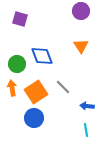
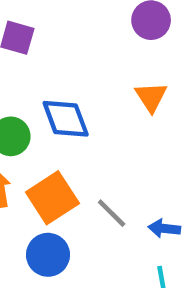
gray line: (63, 87) -> (112, 213), moved

